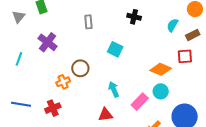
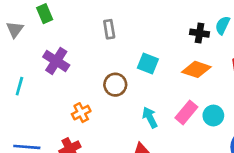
black cross: (134, 17) -> (200, 33), moved
brown circle: (80, 68) -> (115, 85), moved
orange diamond: (161, 69) -> (196, 69), moved
pink rectangle: (140, 102) -> (186, 112), moved

